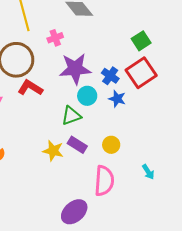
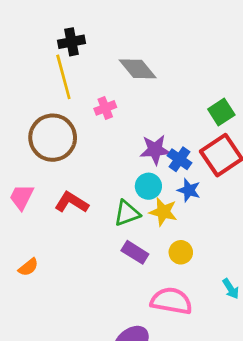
purple star: (75, 69) -> (155, 150), moved, size x0.7
red L-shape: (30, 88) -> (72, 202), moved
yellow star: (53, 151) -> (163, 212), moved
pink semicircle: (104, 181) -> (171, 301), turned -84

